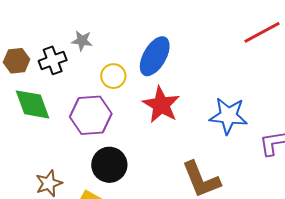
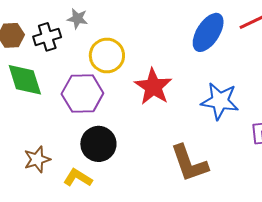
blue ellipse: (155, 56) -> (208, 32), moved
yellow circle: (113, 76) -> (107, 55), size x1.4

